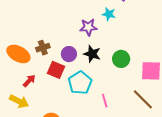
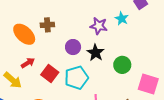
brown cross: (43, 48) -> (47, 25), moved
red square: (56, 70) -> (50, 73), moved

